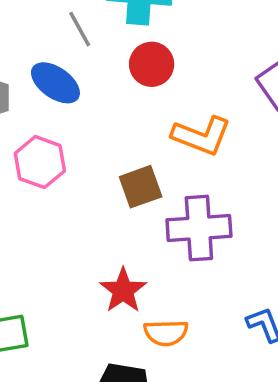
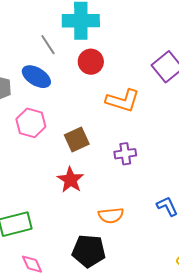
brown square: (141, 187) -> (77, 139), moved
purple cross: (199, 228) -> (125, 154), size x0.6
red star: (123, 290) -> (70, 180), moved

